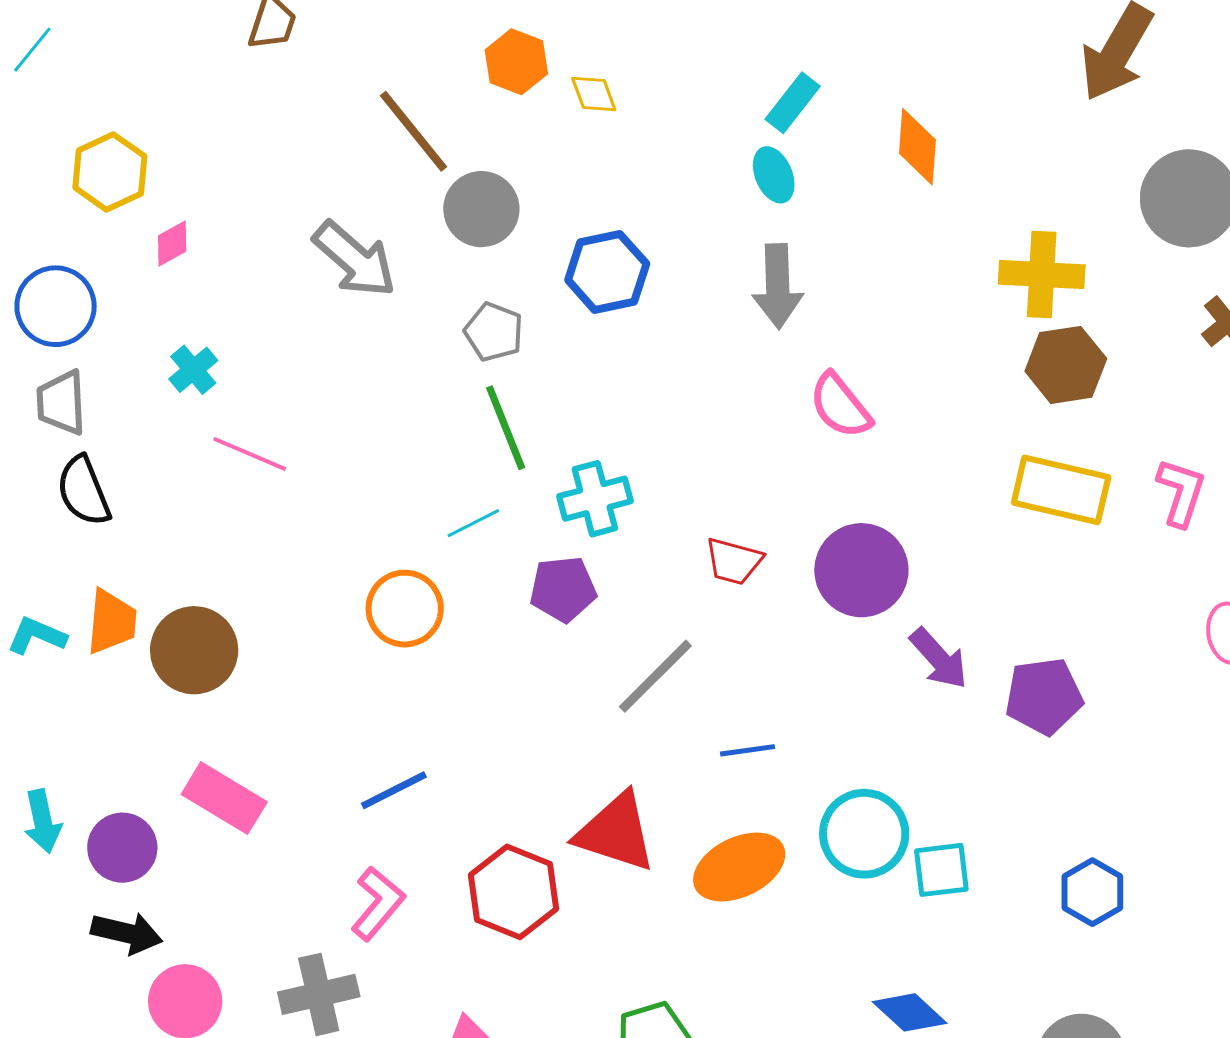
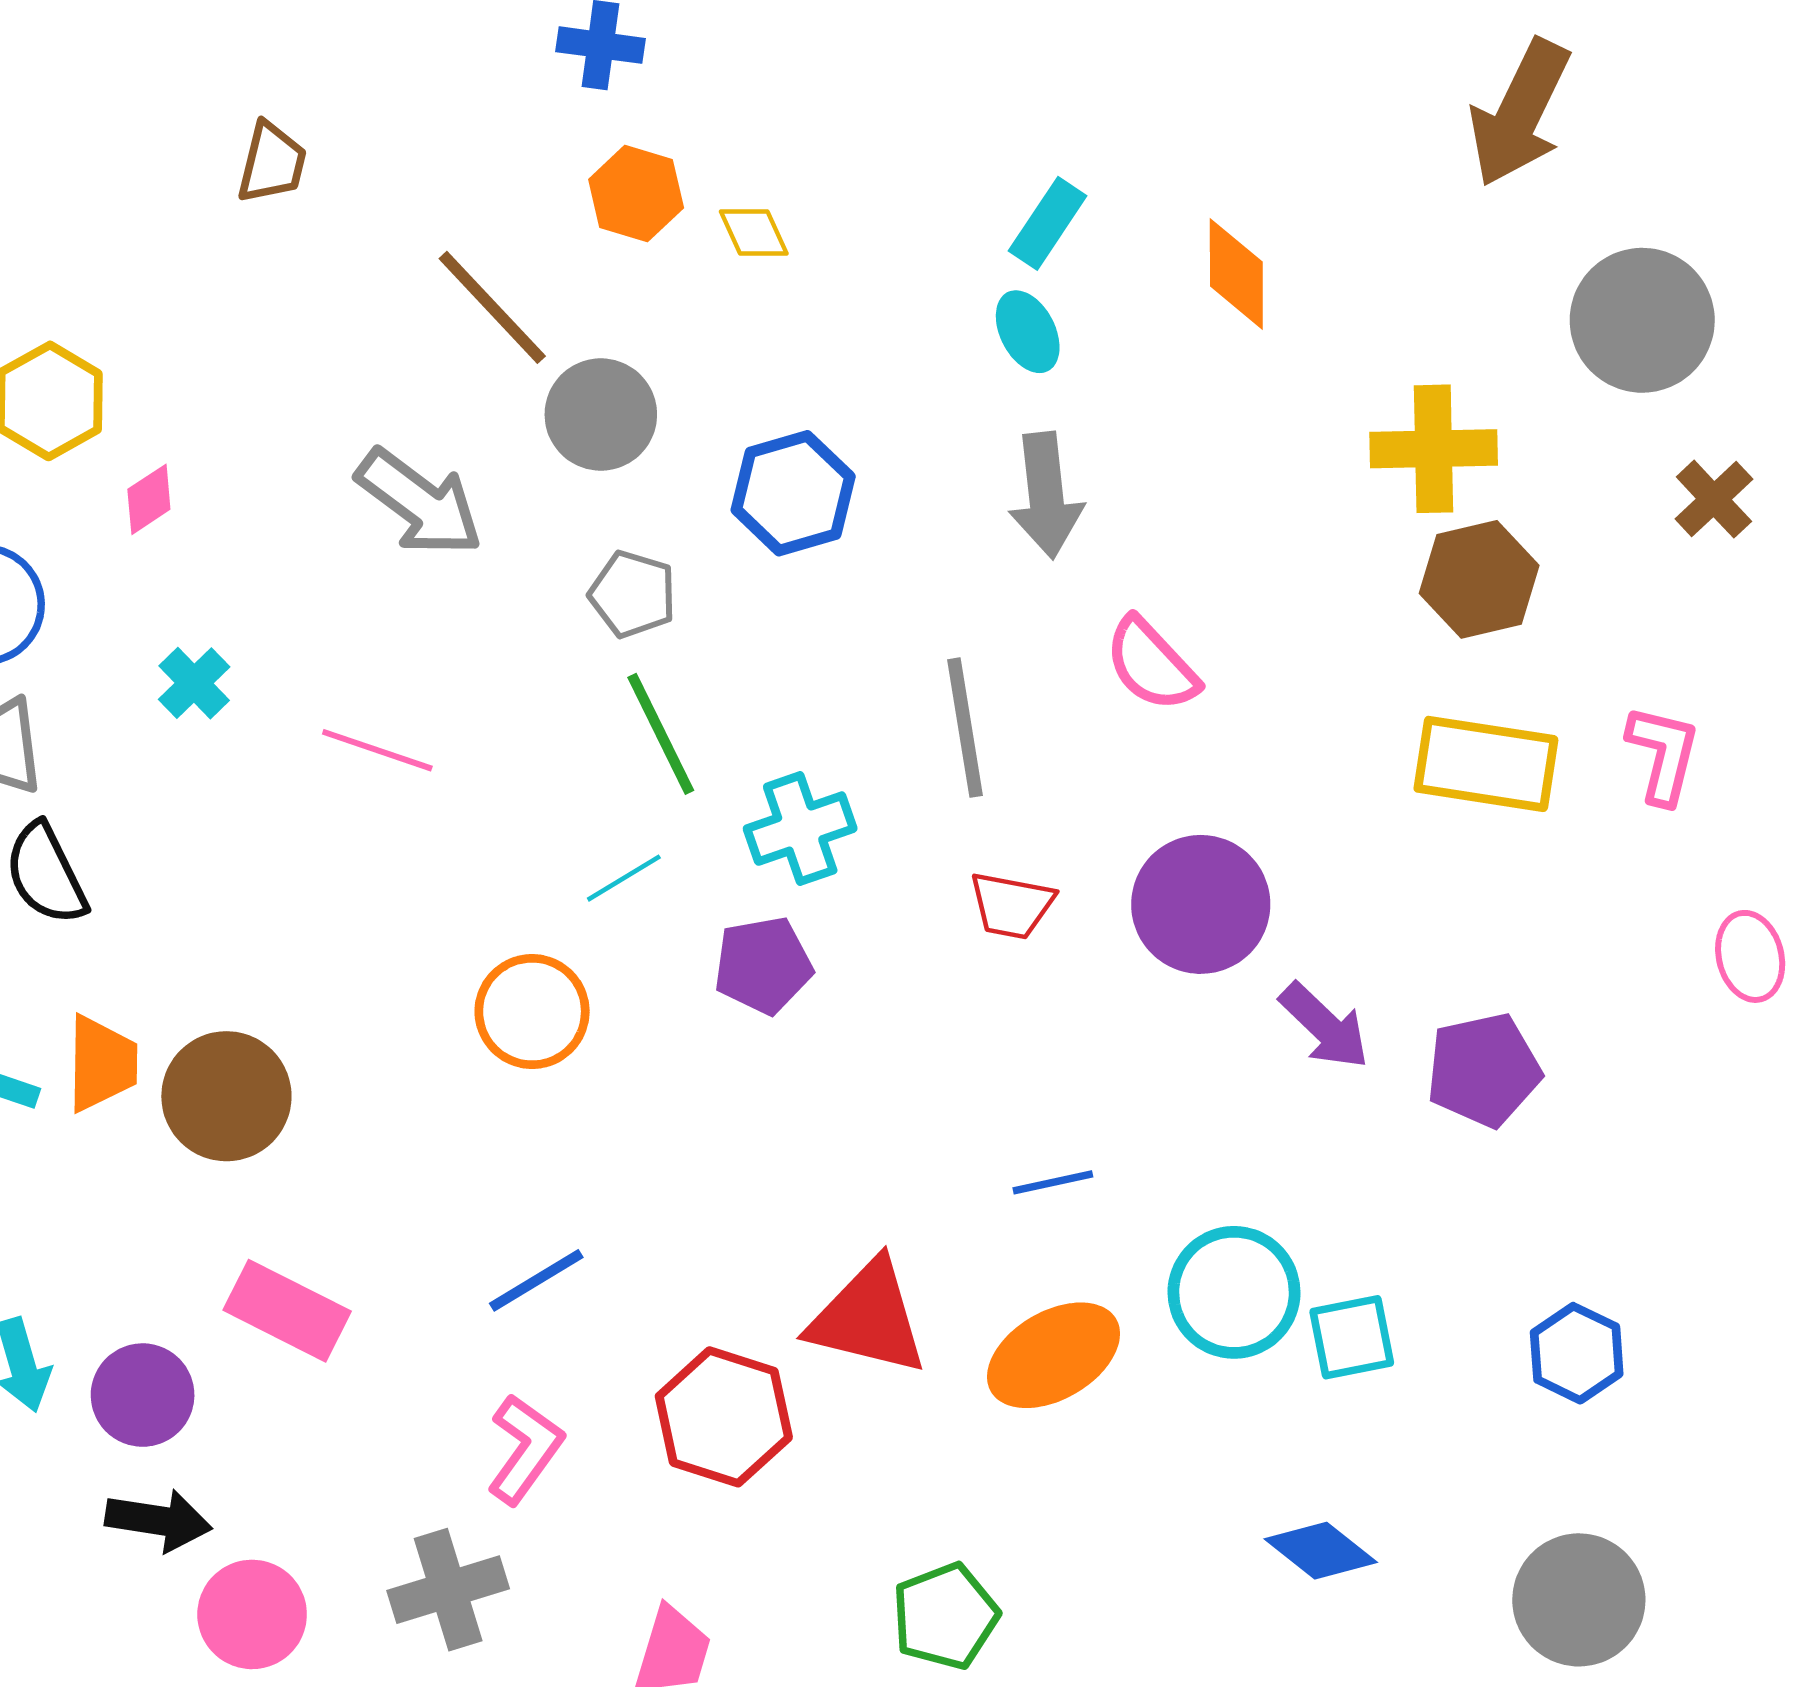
pink line: (250, 454) -> (377, 750), moved
gray line: (655, 676) -> (965, 728), moved, turned -50

